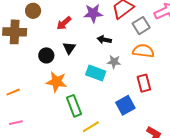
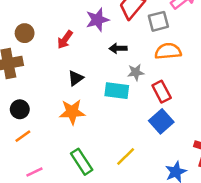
gray square: (141, 26) -> (158, 21), turned 30
black triangle: (69, 48) -> (76, 78), moved, turned 32
black circle: (46, 55) -> (20, 109), moved
red rectangle: (144, 83) -> (162, 92), moved
green rectangle: (74, 106) -> (82, 162), moved

